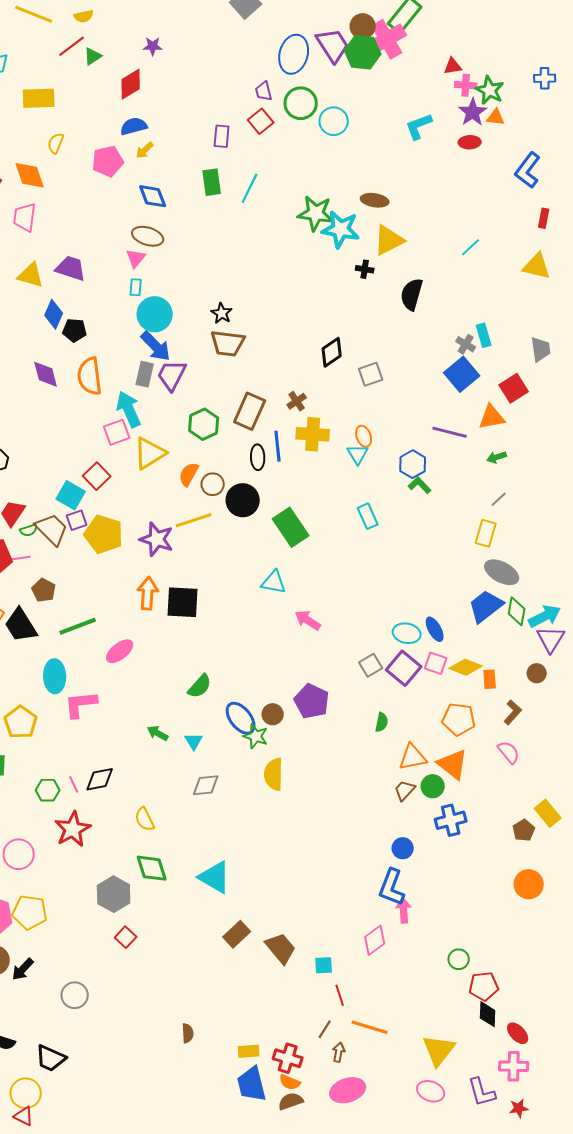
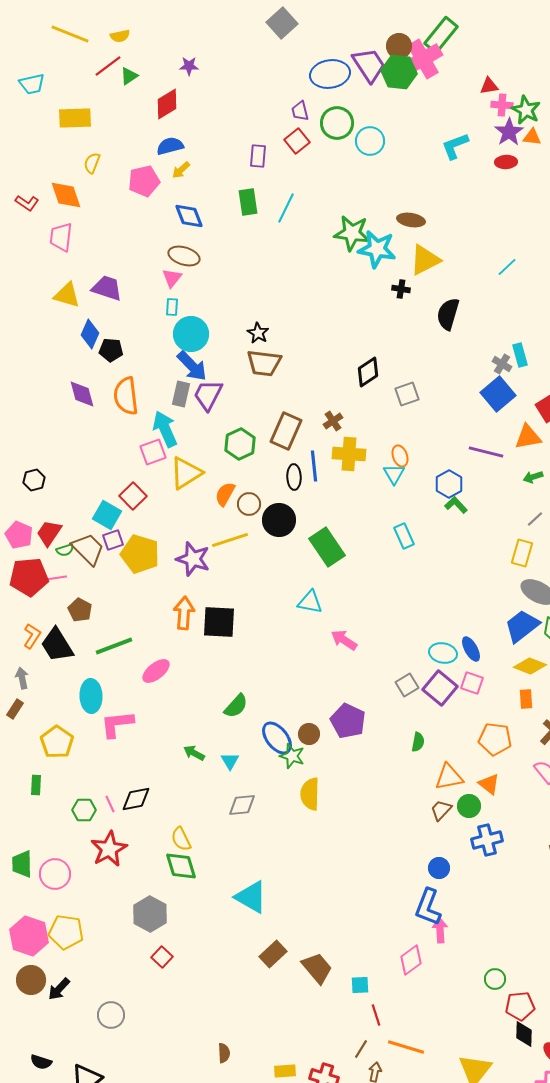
blue ellipse: (294, 54) -> (330, 74), turned 66
yellow diamond: (466, 667) -> (530, 666), moved
orange triangle: (453, 764) -> (489, 784), size x0.7
green diamond: (152, 868) -> (181, 866), moved

